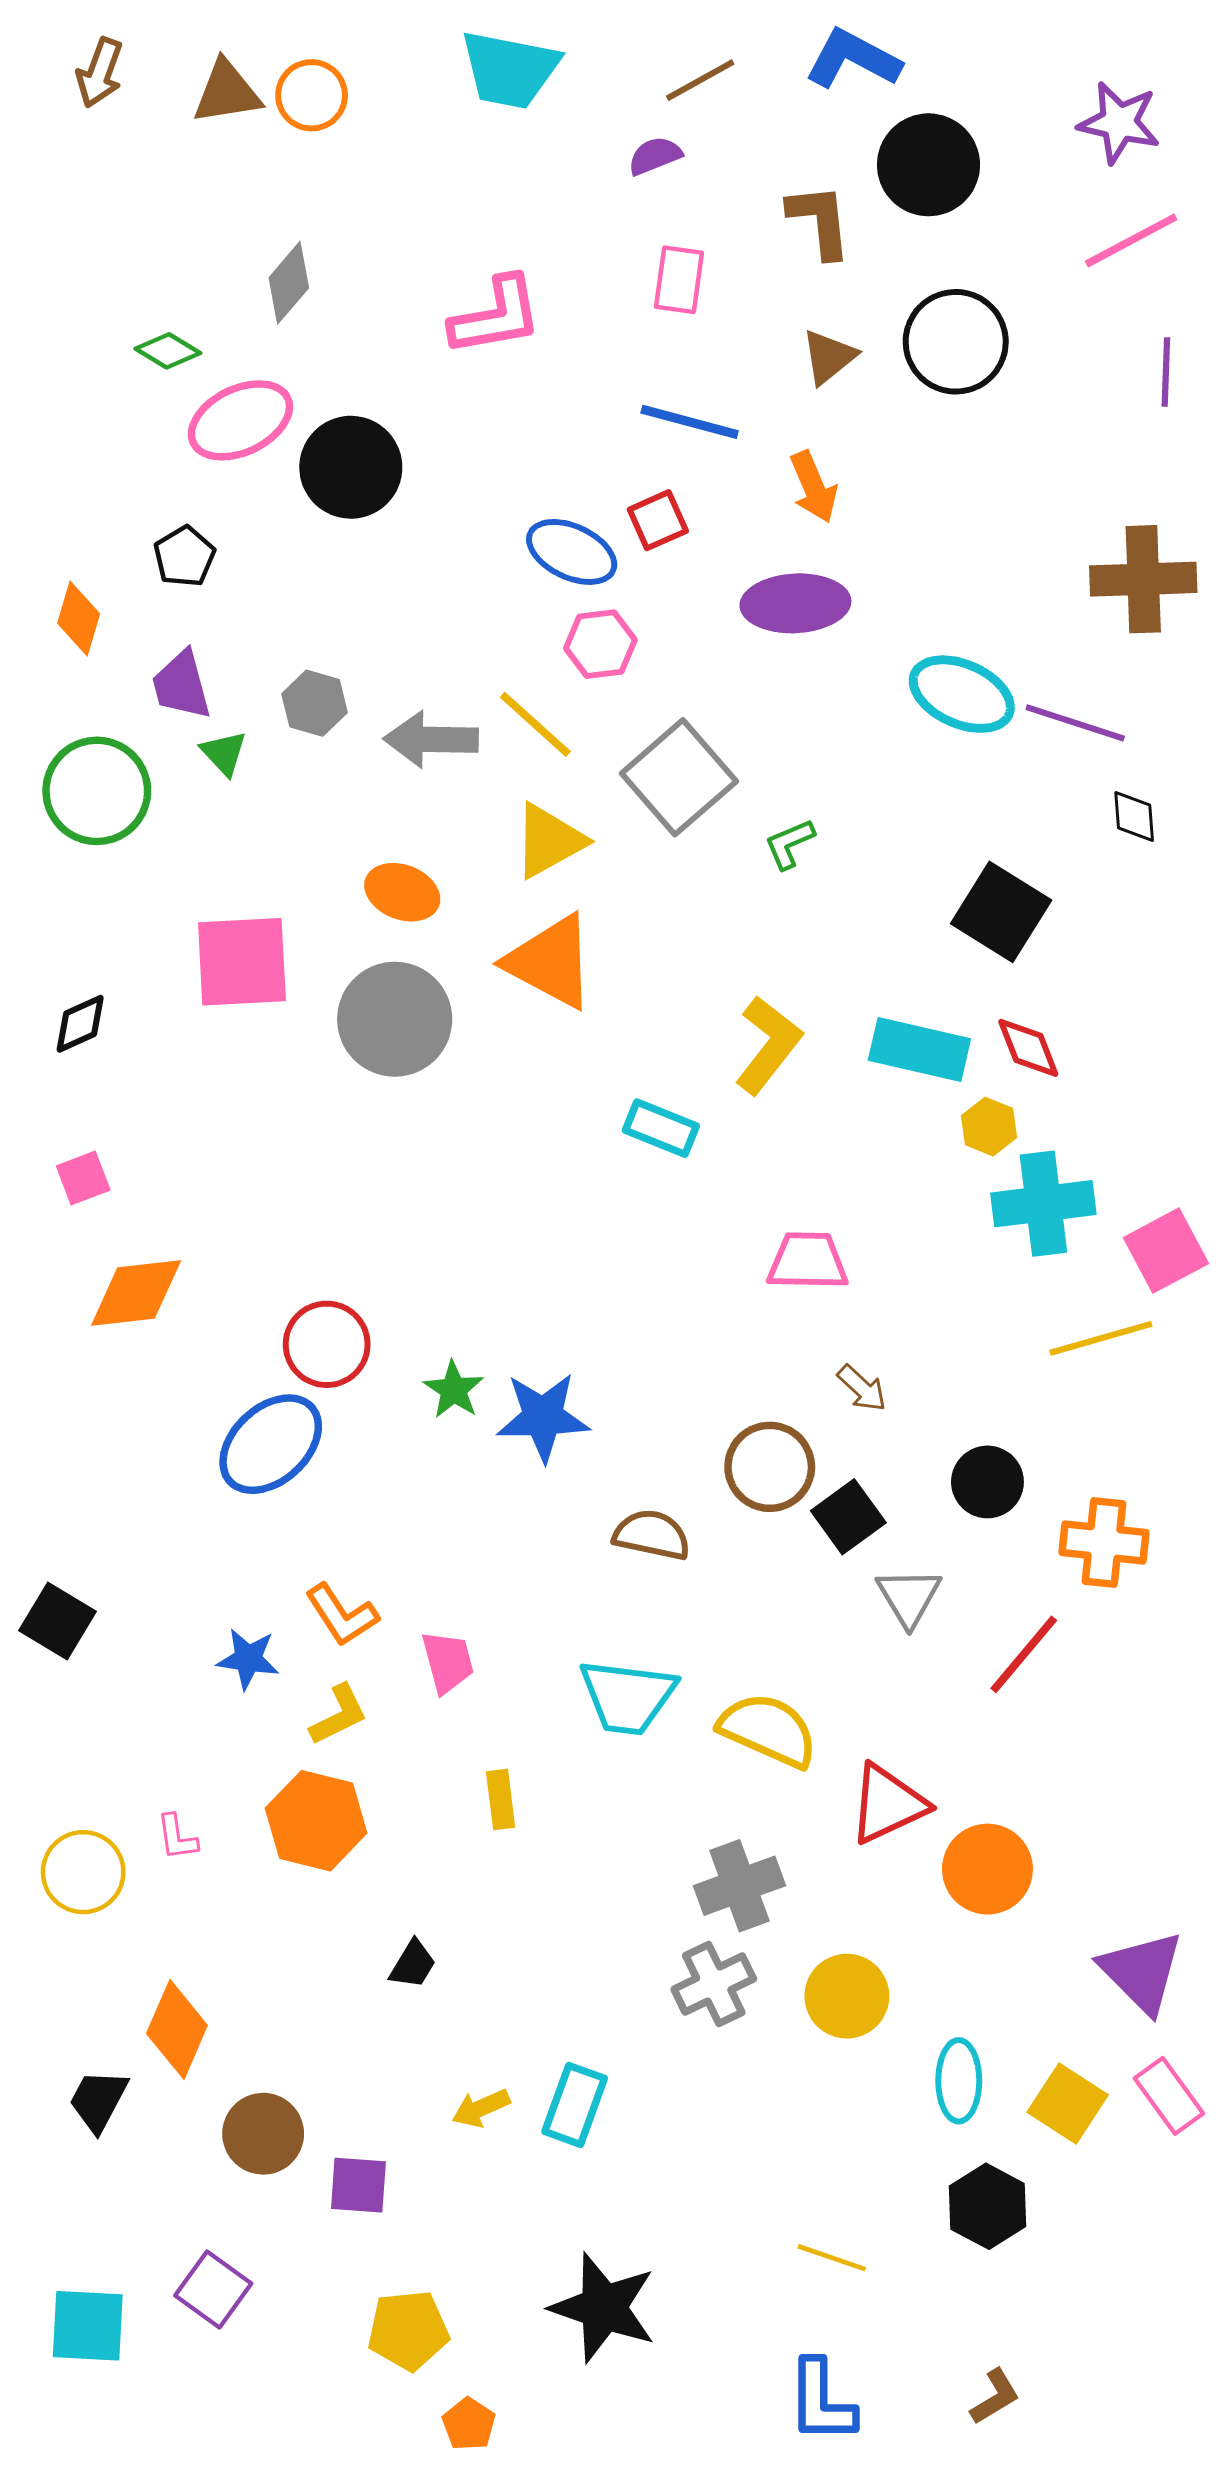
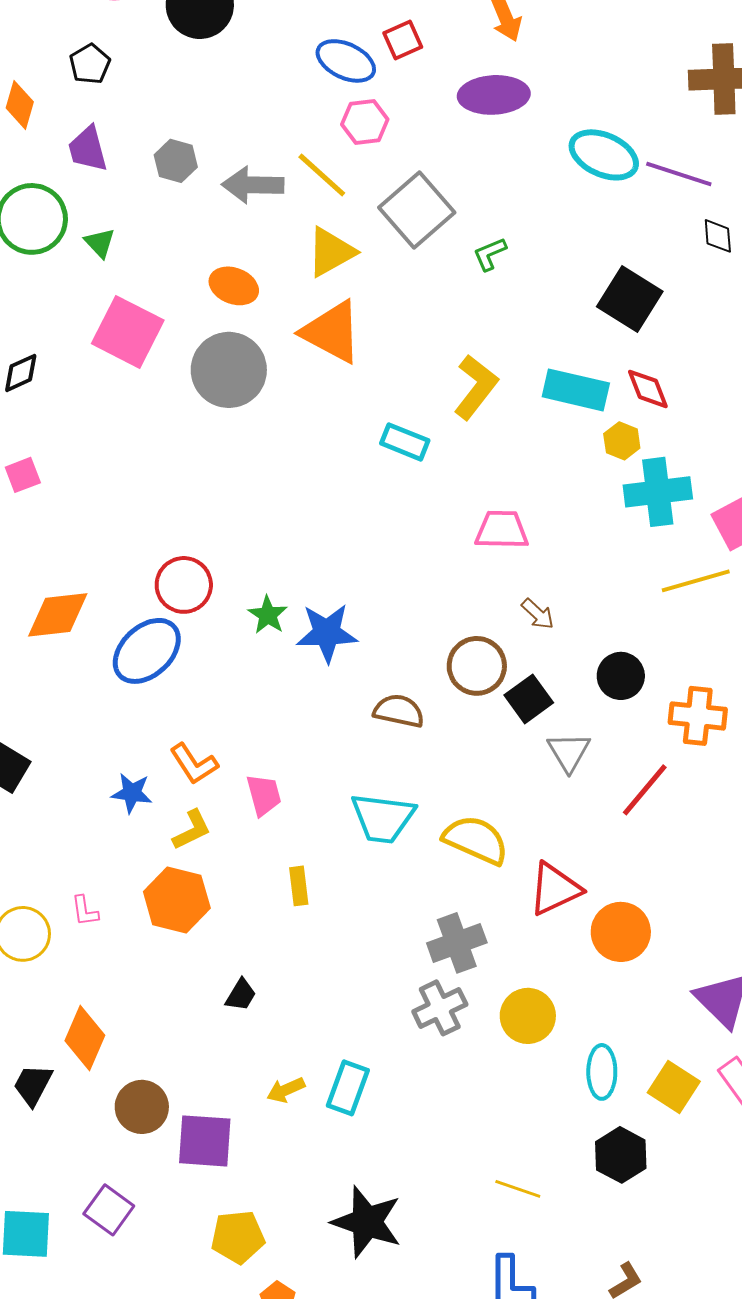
green triangle: (224, 753) -> (100, 243), moved
pink square: (242, 962) -> (128, 332), turned 30
orange diamond: (136, 1293) -> (58, 615), moved
purple square: (358, 2185) -> (205, 1141), size x1.4

